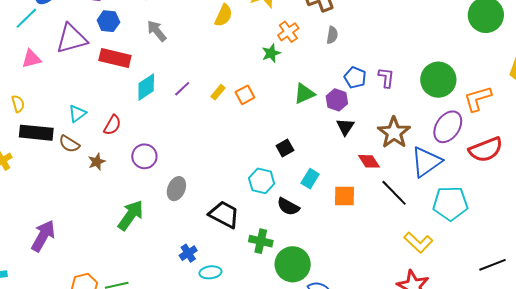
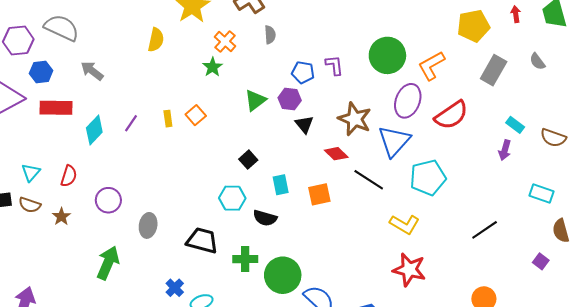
yellow rectangle: (218, 92) -> (168, 119), turned -35
cyan rectangle: (310, 179) -> (281, 185), turned -30

